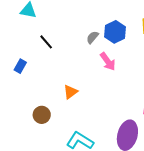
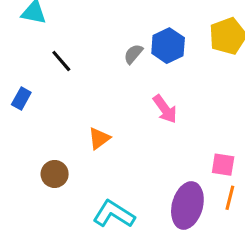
pink arrow: (108, 62) -> (165, 109), moved

